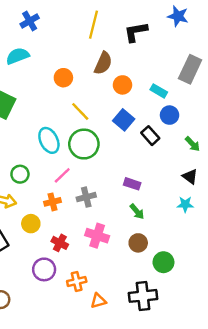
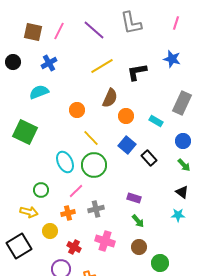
yellow line: (94, 25) -> (102, 66), turned 45
blue circle: (170, 115) -> (183, 141), moved

